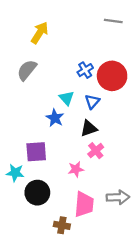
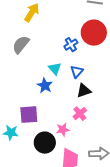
red circle: (112, 76) -> (94, 33), moved
black triangle: (89, 128) -> (84, 91), moved
black circle: (37, 193) -> (45, 143), moved

